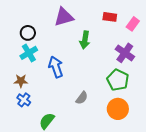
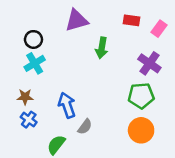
blue arrow: (56, 67) -> (67, 105), moved
green pentagon: (118, 80) -> (141, 96), turned -30
gray semicircle: (82, 98) -> (85, 127), moved

